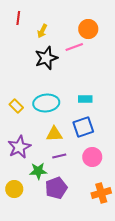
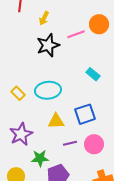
orange circle: (88, 29) -> (99, 24), moved
cyan rectangle: (85, 99) -> (93, 74), moved, turned 40
purple line: (59, 156) -> (70, 143), moved

